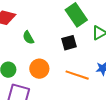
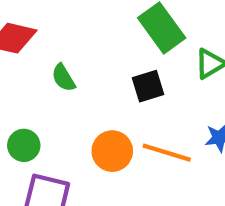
orange circle: (39, 69) -> (112, 151), moved

